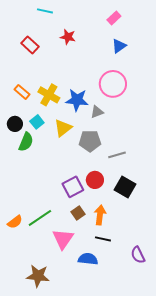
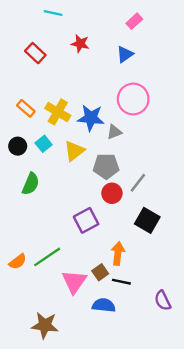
blue triangle: (119, 46) -> (125, 54), moved
green semicircle: (26, 142) -> (31, 184), moved
gray line: (117, 155) -> (138, 183), turned -36
red circle: (95, 180) -> (112, 193), moved
brown square: (78, 213) -> (100, 272), moved

